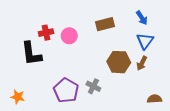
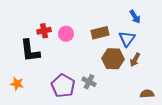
brown rectangle: (105, 24) -> (100, 33), moved
blue triangle: (145, 41) -> (127, 39), moved
orange star: (18, 97) -> (17, 84), moved

